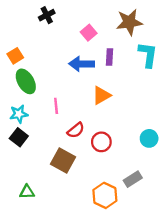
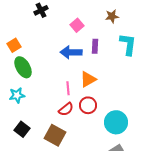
brown star: (129, 22) -> (112, 16), size x0.6
pink line: (56, 106) -> (68, 88), moved
black square: (19, 137) -> (22, 129), moved
cyan circle: (149, 138) -> (116, 122), moved, size x1.5
red circle: (101, 142) -> (88, 105), moved

